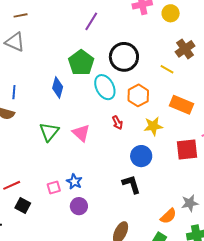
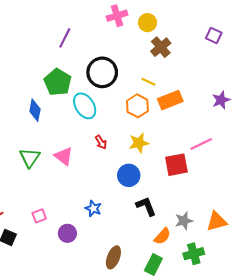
brown cross: (185, 49) -> (161, 47), moved
orange hexagon: (138, 95) -> (137, 106), moved
orange rectangle: (181, 105) -> (170, 100), moved, turned -40
blue star: (74, 182) -> (93, 208), moved
black L-shape: (131, 184) -> (146, 206), moved

